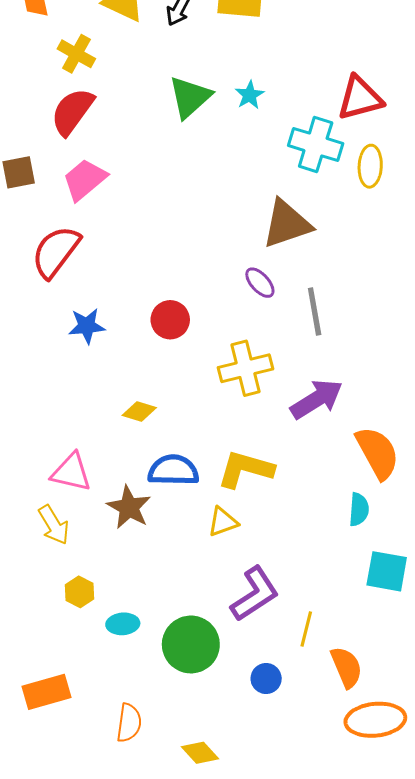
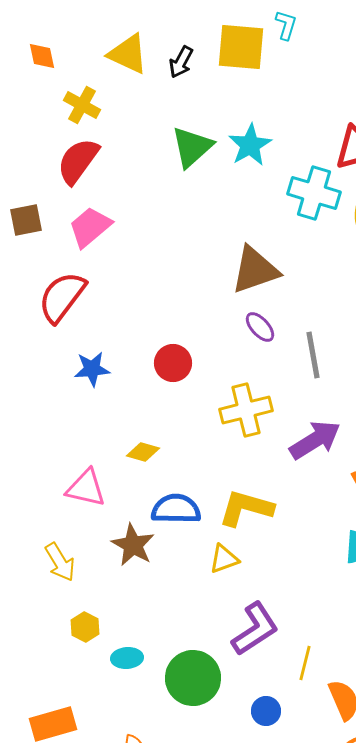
cyan star: (250, 95) -> (250, 145), size x1.5
brown triangle: (287, 224) -> (255, 270), moved
pink triangle: (71, 472) -> (86, 488), moved

